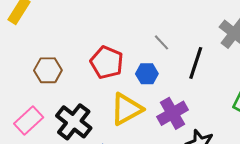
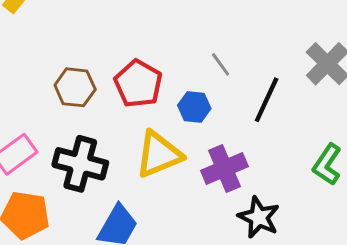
brown hexagon: (48, 70) -> (75, 87), moved
black cross: (74, 122) -> (80, 164), turned -30

